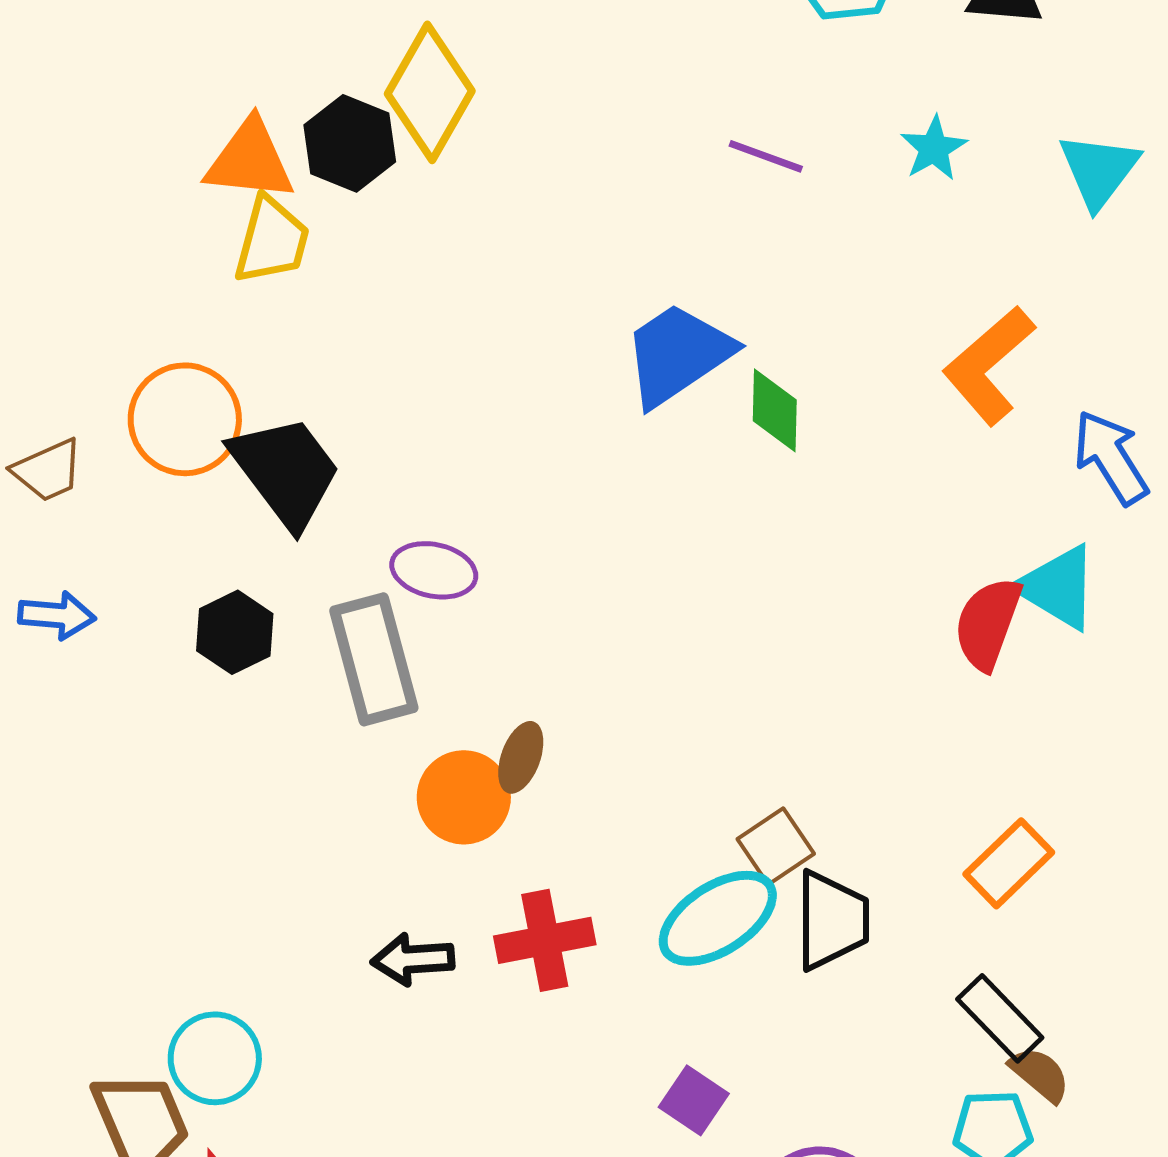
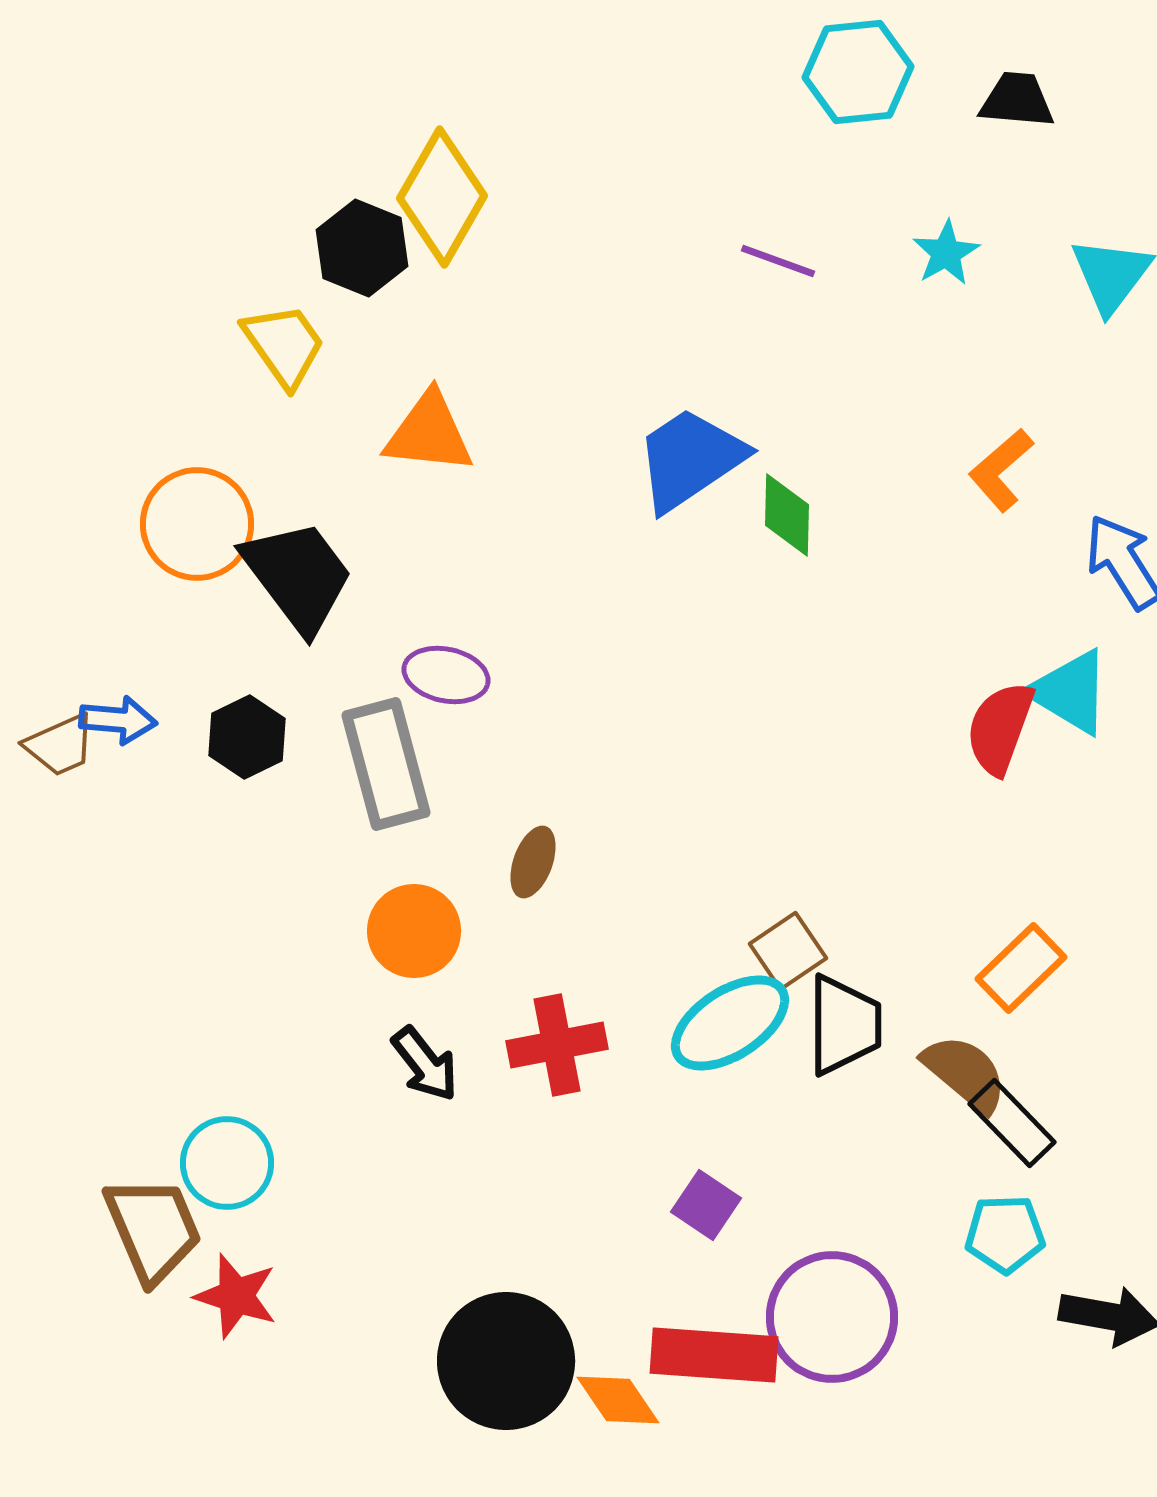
orange triangle: (250, 160) -> (429, 433), moved
yellow trapezoid: (272, 240) -> (284, 345), turned -50
orange L-shape: (989, 365) -> (1001, 470), size x0.7
brown trapezoid: (48, 470) -> (60, 745), moved
blue arrow: (57, 615) -> (118, 720), moved
orange circle: (464, 797) -> (414, 931), moved
black arrow: (413, 959) -> (425, 1064), turned -124
brown semicircle: (1040, 1074) -> (965, 1073), moved, size x1.4

